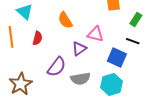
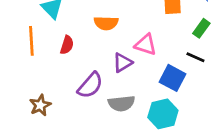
orange semicircle: (65, 20) -> (106, 23), turned -60
brown star: (21, 84) -> (40, 105), size x0.7

